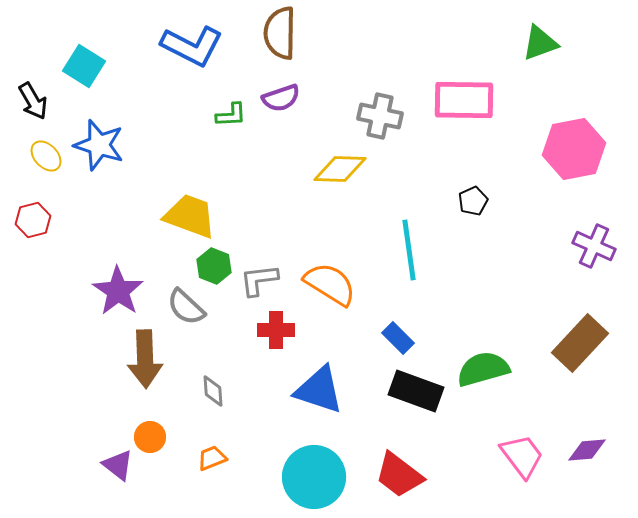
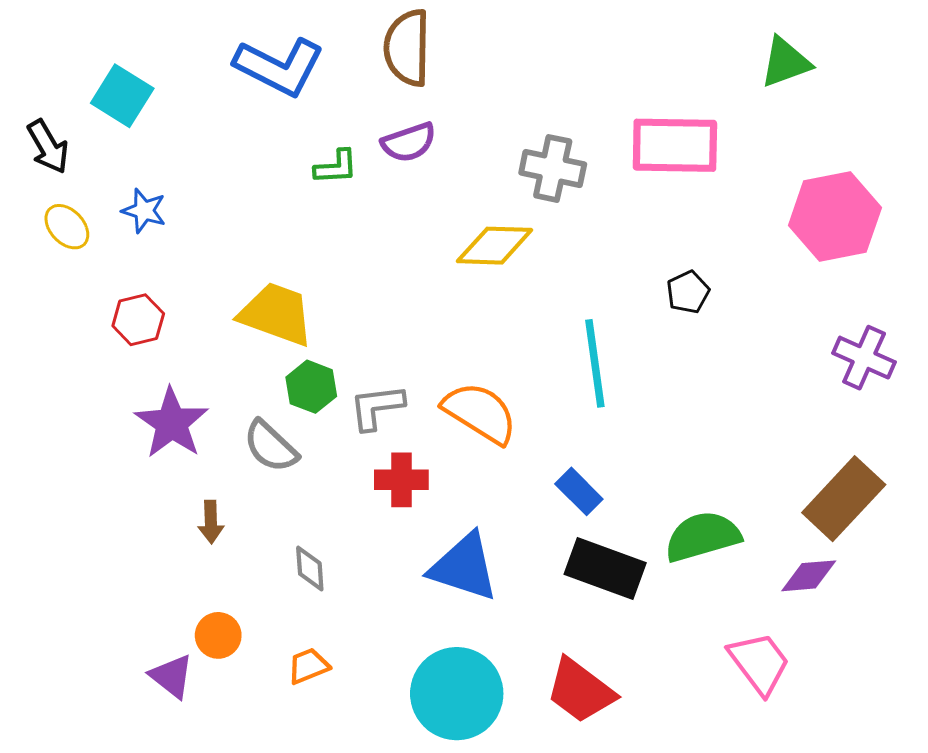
blue star: (99, 145) -> (144, 211), size x0.6
red hexagon: (33, 220) -> (138, 320), moved
brown arrow: (145, 359) -> (211, 522), size x0.5
purple diamond: (587, 450) -> (809, 576), moved

